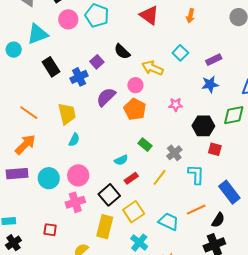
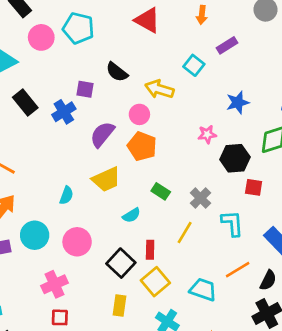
purple rectangle: (214, 60) -> (227, 45), moved
purple square: (97, 62) -> (85, 89), turned -32
pink star: (176, 105) -> (207, 134), moved
yellow trapezoid: (67, 114) -> (106, 179), moved, turned 85
cyan circle: (49, 178) -> (35, 235), moved
red rectangle: (131, 178) -> (150, 250), moved, turned -48
pink cross: (75, 202) -> (55, 284), moved
yellow rectangle: (105, 227) -> (120, 306), size x0.7
red square: (50, 230) -> (60, 317), moved

